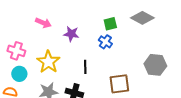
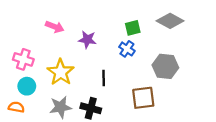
gray hexagon: (155, 65) -> (165, 66), moved

